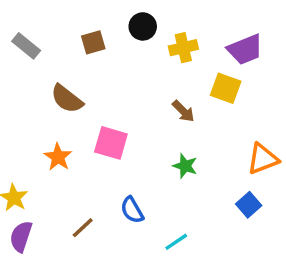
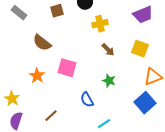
yellow cross: (183, 48) -> (100, 24), moved
yellow square: (226, 88) -> (140, 49), moved
blue square: (249, 205) -> (145, 103), size x1.5
blue semicircle: (132, 210) -> (87, 100), moved

